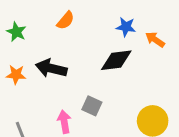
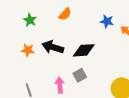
black diamond: (116, 60) -> (84, 50), moved
gray square: (92, 106) -> (80, 75), turned 32

